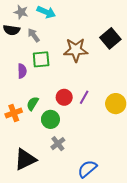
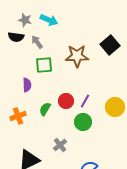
purple semicircle: (22, 71) -> (27, 85), moved
green semicircle: (33, 104) -> (45, 109), moved
green circle: (50, 119) -> (83, 122), moved

